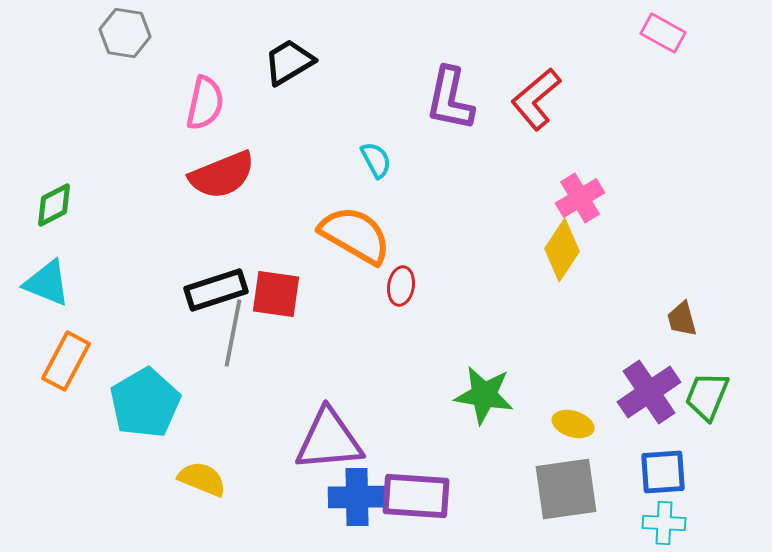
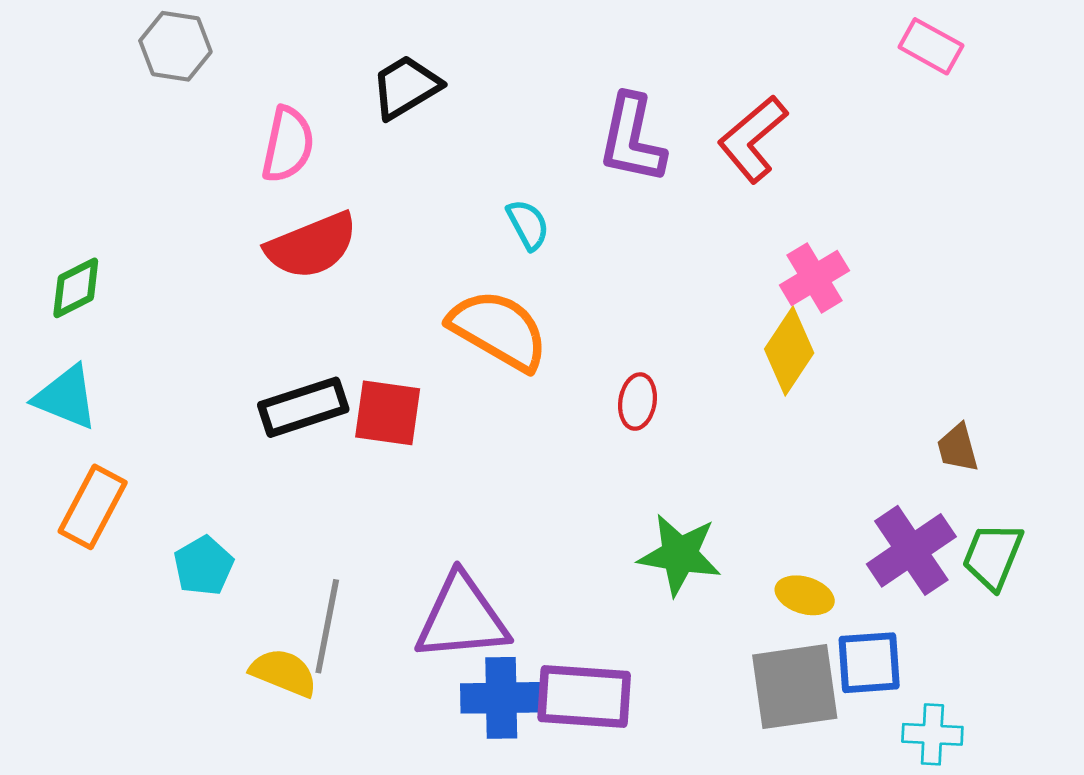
red ellipse: (401, 286) -> (637, 402), moved
gray line: (233, 333) -> (327, 626), moved
cyan pentagon: (145, 403) -> (204, 566), size x0.6
blue square: (663, 472) -> (869, 663), moved

